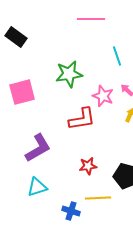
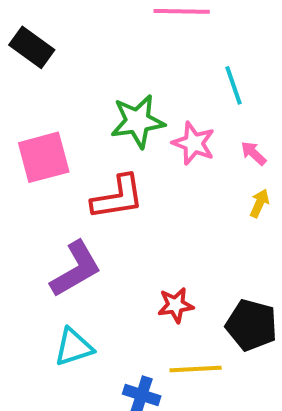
pink star: (103, 96) -> (194, 143), moved
red L-shape: (82, 119) -> (118, 197), moved

